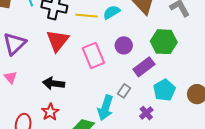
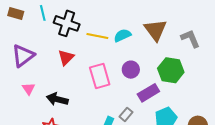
red triangle: (58, 41) -> (66, 57), size x0.7
pink triangle: (11, 77) -> (28, 89), moved

